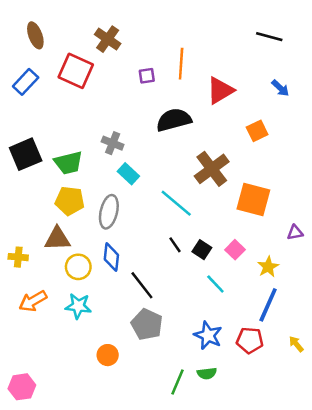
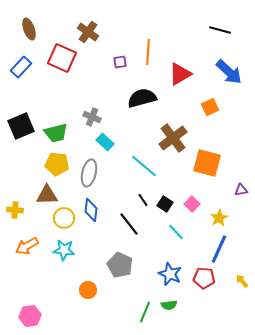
blue arrow: (280, 88) -> (229, 72), size x1.8
black line: (142, 285) -> (129, 224), moved
pink hexagon: (22, 387) -> (30, 316), moved

